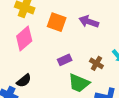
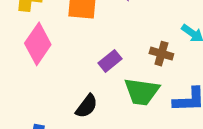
black semicircle: (24, 81) -> (87, 106), moved

